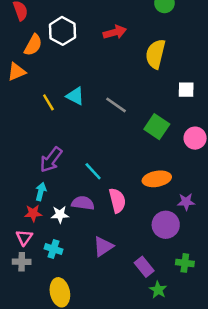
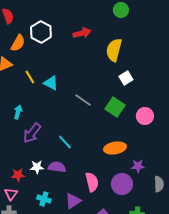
white square: (186, 90) -> (126, 78), moved, turned -32
yellow line: (48, 102) -> (30, 77), moved
gray line: (116, 105) -> (83, 100), moved
cyan arrow: (41, 192) -> (18, 112), moved
pink semicircle: (117, 201) -> (92, 182), moved
white star: (60, 215) -> (37, 167), moved
cyan cross: (54, 249) -> (44, 199), moved

